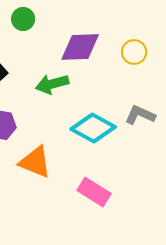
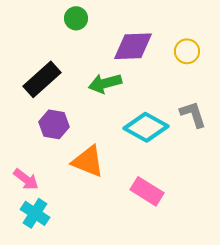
gray L-shape: (140, 115) -> (193, 114), turned 48

